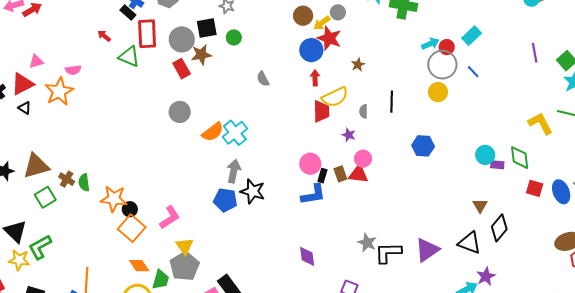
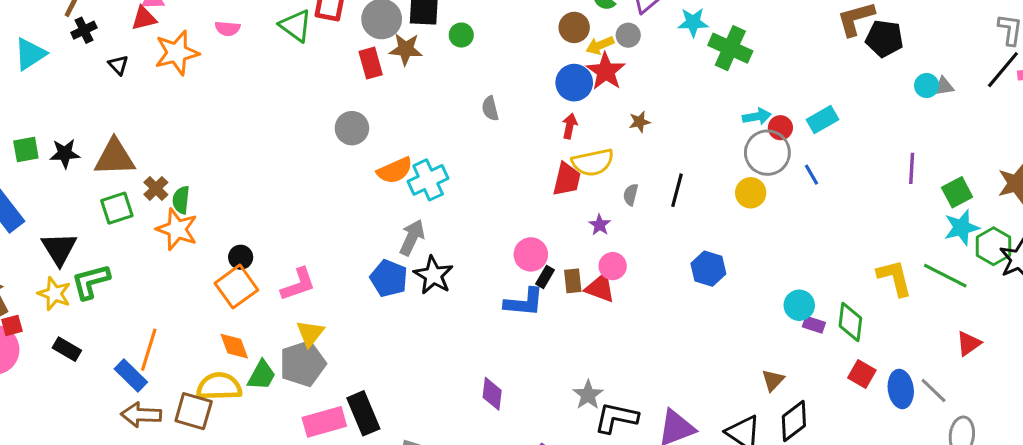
pink semicircle: (73, 70) -> (227, 29), moved
red triangle: (22, 84) -> (144, 18), moved, size x0.7
orange star: (114, 199) -> (177, 229), moved

